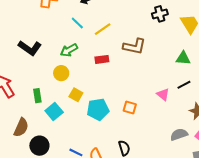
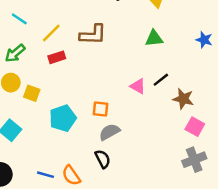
yellow line: (103, 29) -> (51, 33), moved
black line: (184, 85) -> (161, 80), moved
yellow square: (76, 95) -> (32, 93), moved
gray semicircle: (179, 135) -> (109, 132), moved

